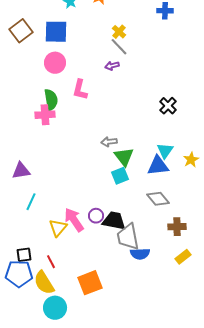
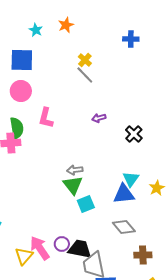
purple arrow: (112, 66) -> (99, 118), moved
green triangle: (124, 157) -> (73, 185), moved

